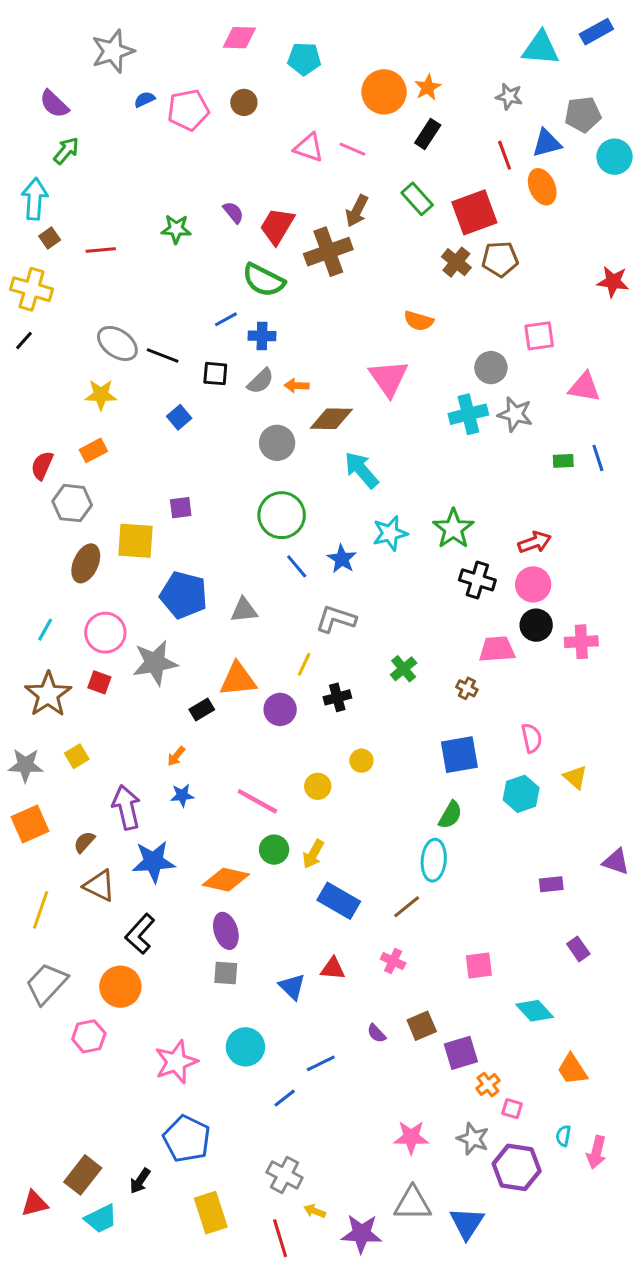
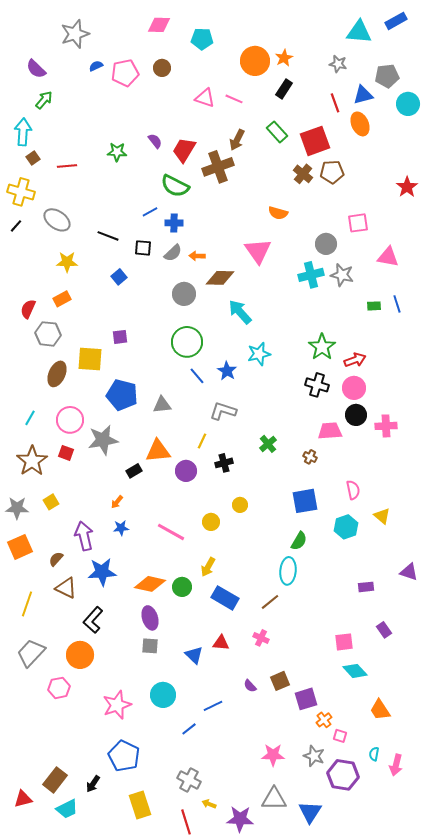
red star: (613, 282) -> (407, 187), turned 30
gray ellipse: (117, 343) -> (57, 220), moved
green star: (453, 529) -> (322, 347), moved
green circle: (274, 850) -> (182, 587), moved
pink square: (479, 966) -> (344, 642), moved

